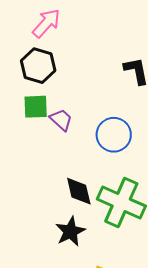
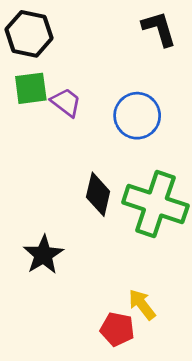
black diamond: (79, 191) -> (98, 194), turned 32
black star: (70, 231) -> (43, 255), moved

